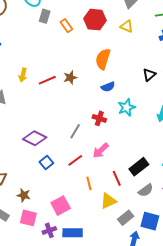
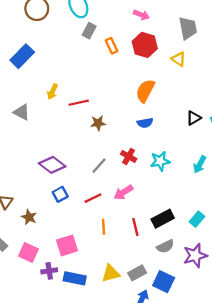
brown star: (70, 77) -> (98, 123), moved
cyan star: (127, 107) -> (160, 161), moved
brown star: (24, 195) -> (29, 217), moved
yellow triangle: (108, 201) -> (111, 273), moved

